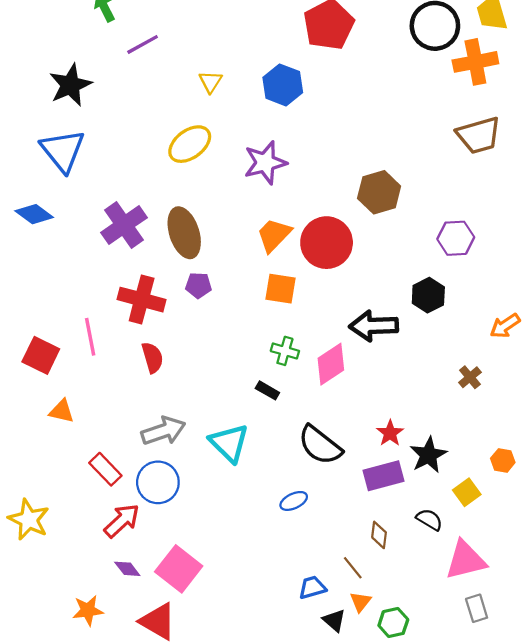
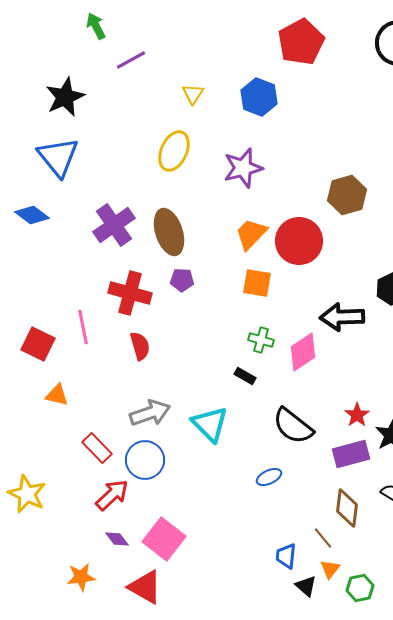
yellow ellipse: (190, 144) -> (174, 151), turned -30
brown diamond: (379, 535) -> (347, 508), size x1.5
blue trapezoid: (312, 587) -> (286, 556), turned -68

